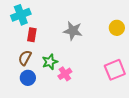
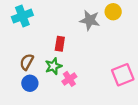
yellow circle: (117, 28) -> (113, 12), moved
gray star: (73, 31) -> (90, 20), moved
red rectangle: (32, 35) -> (60, 44), moved

